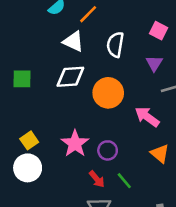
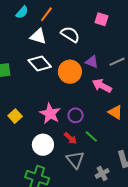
white semicircle: (115, 45) -> (70, 34), turned 120
purple triangle: (154, 63) -> (92, 62), moved, turned -32
white diamond: (70, 77) -> (40, 63), turned 60
white circle: (28, 168) -> (43, 145), moved

